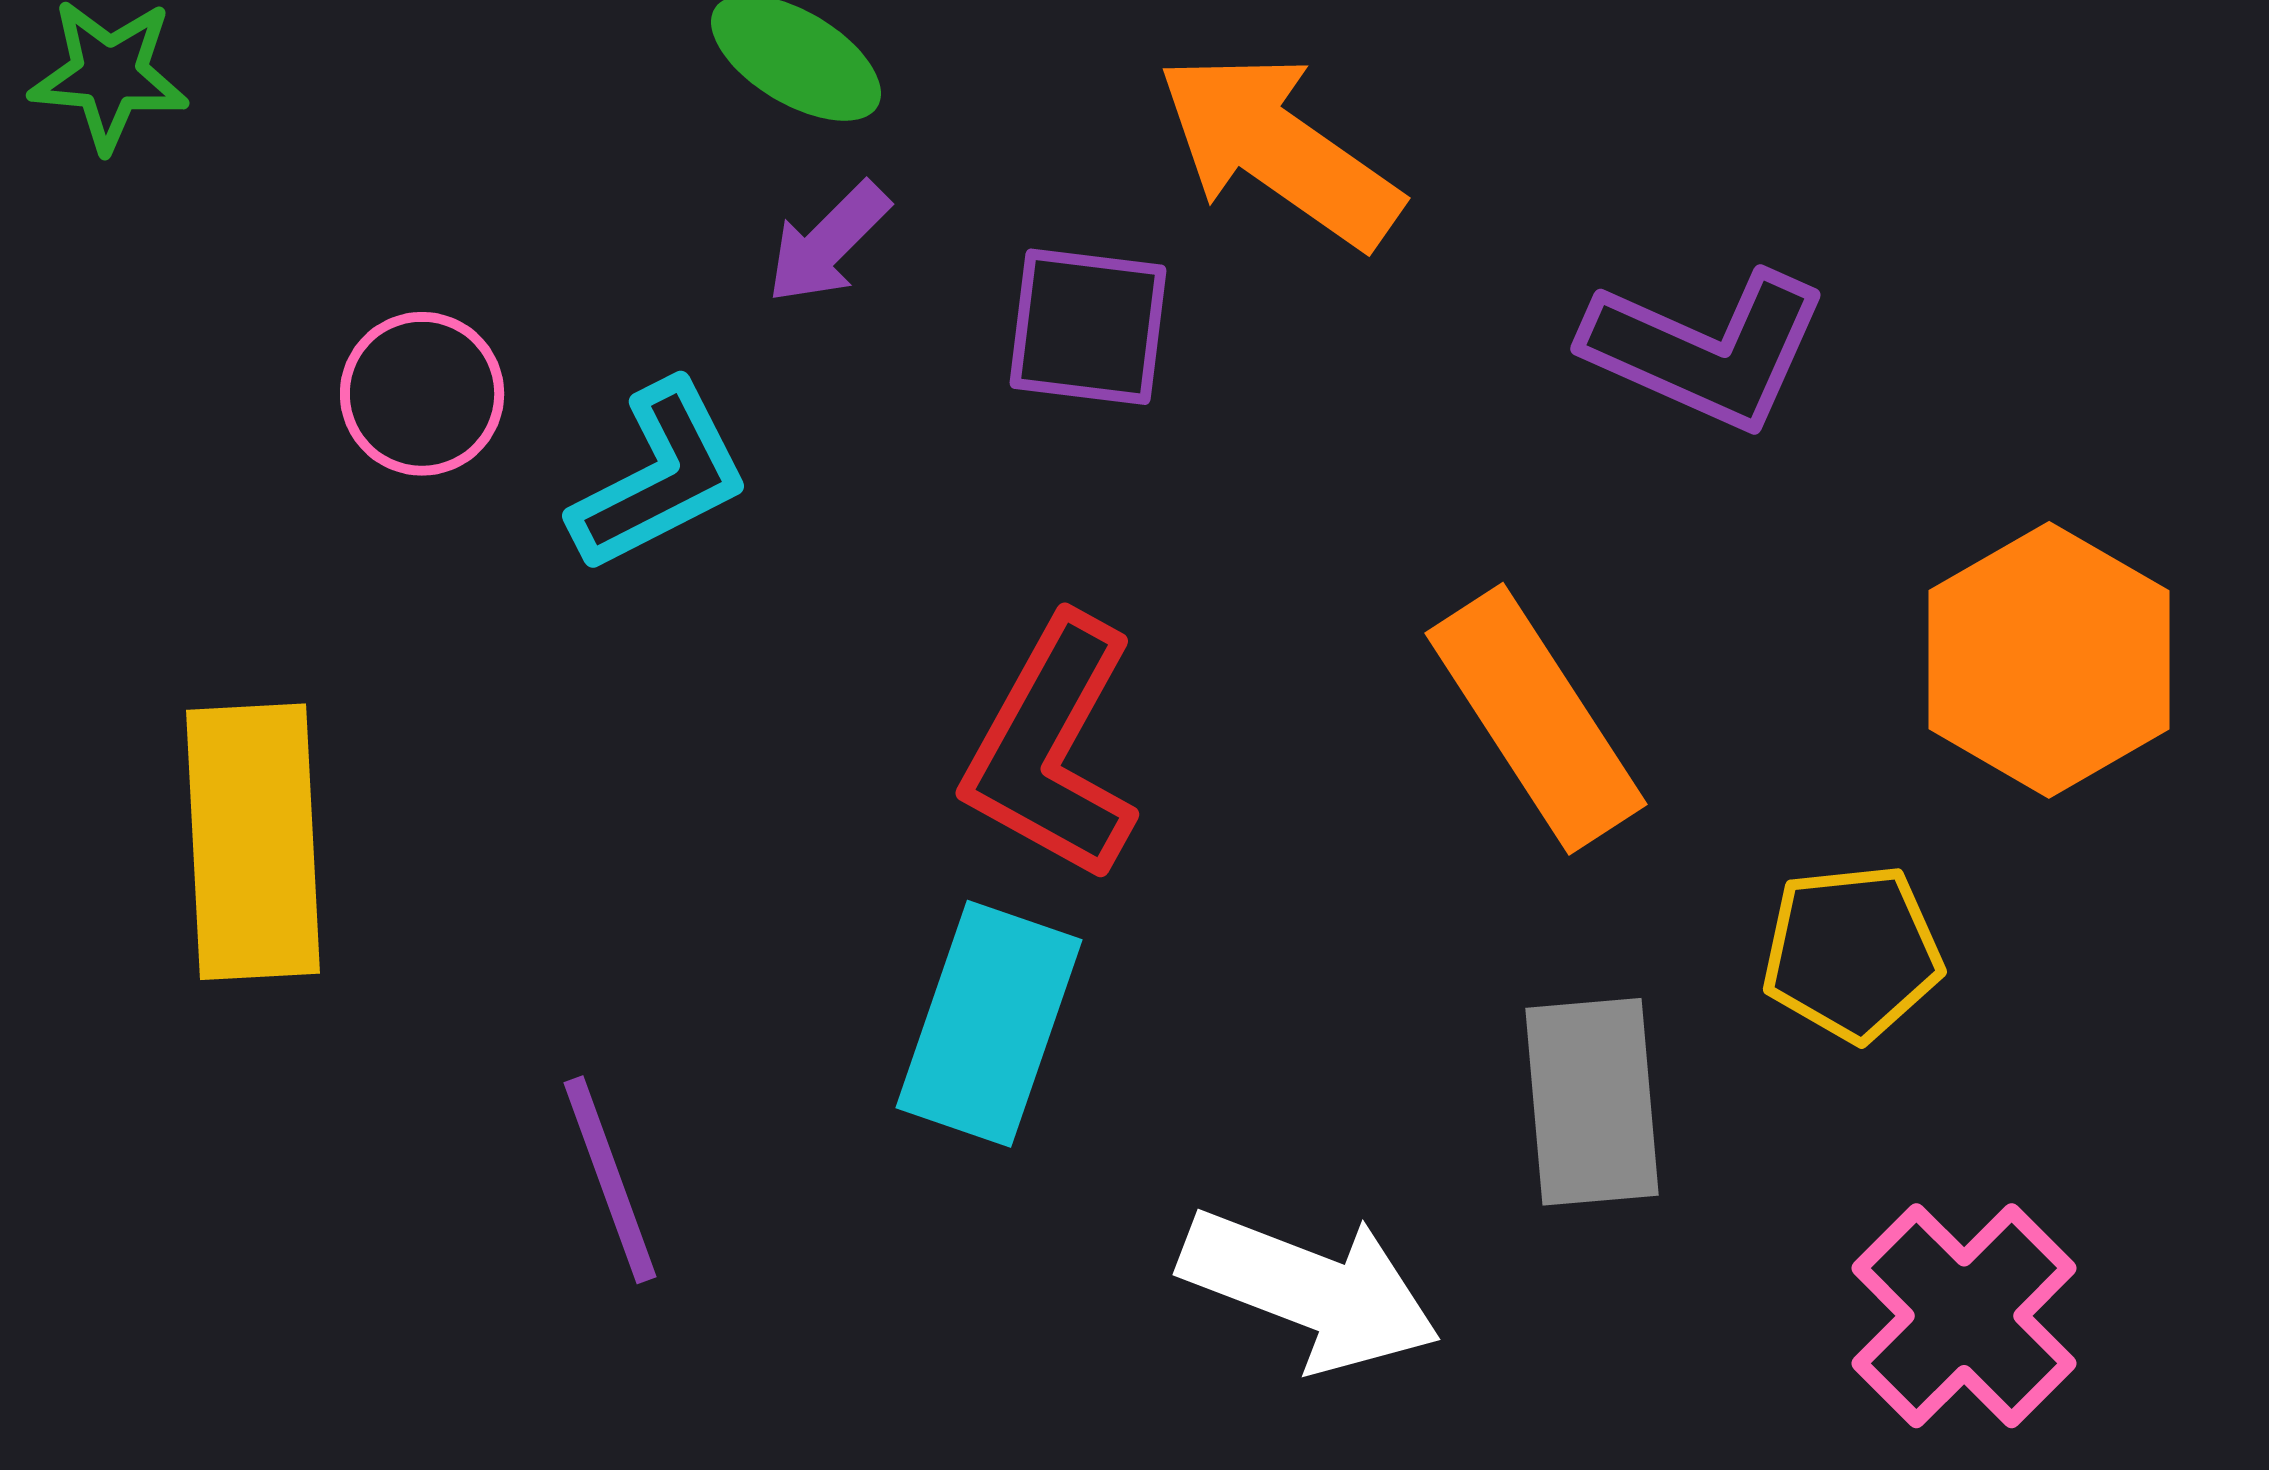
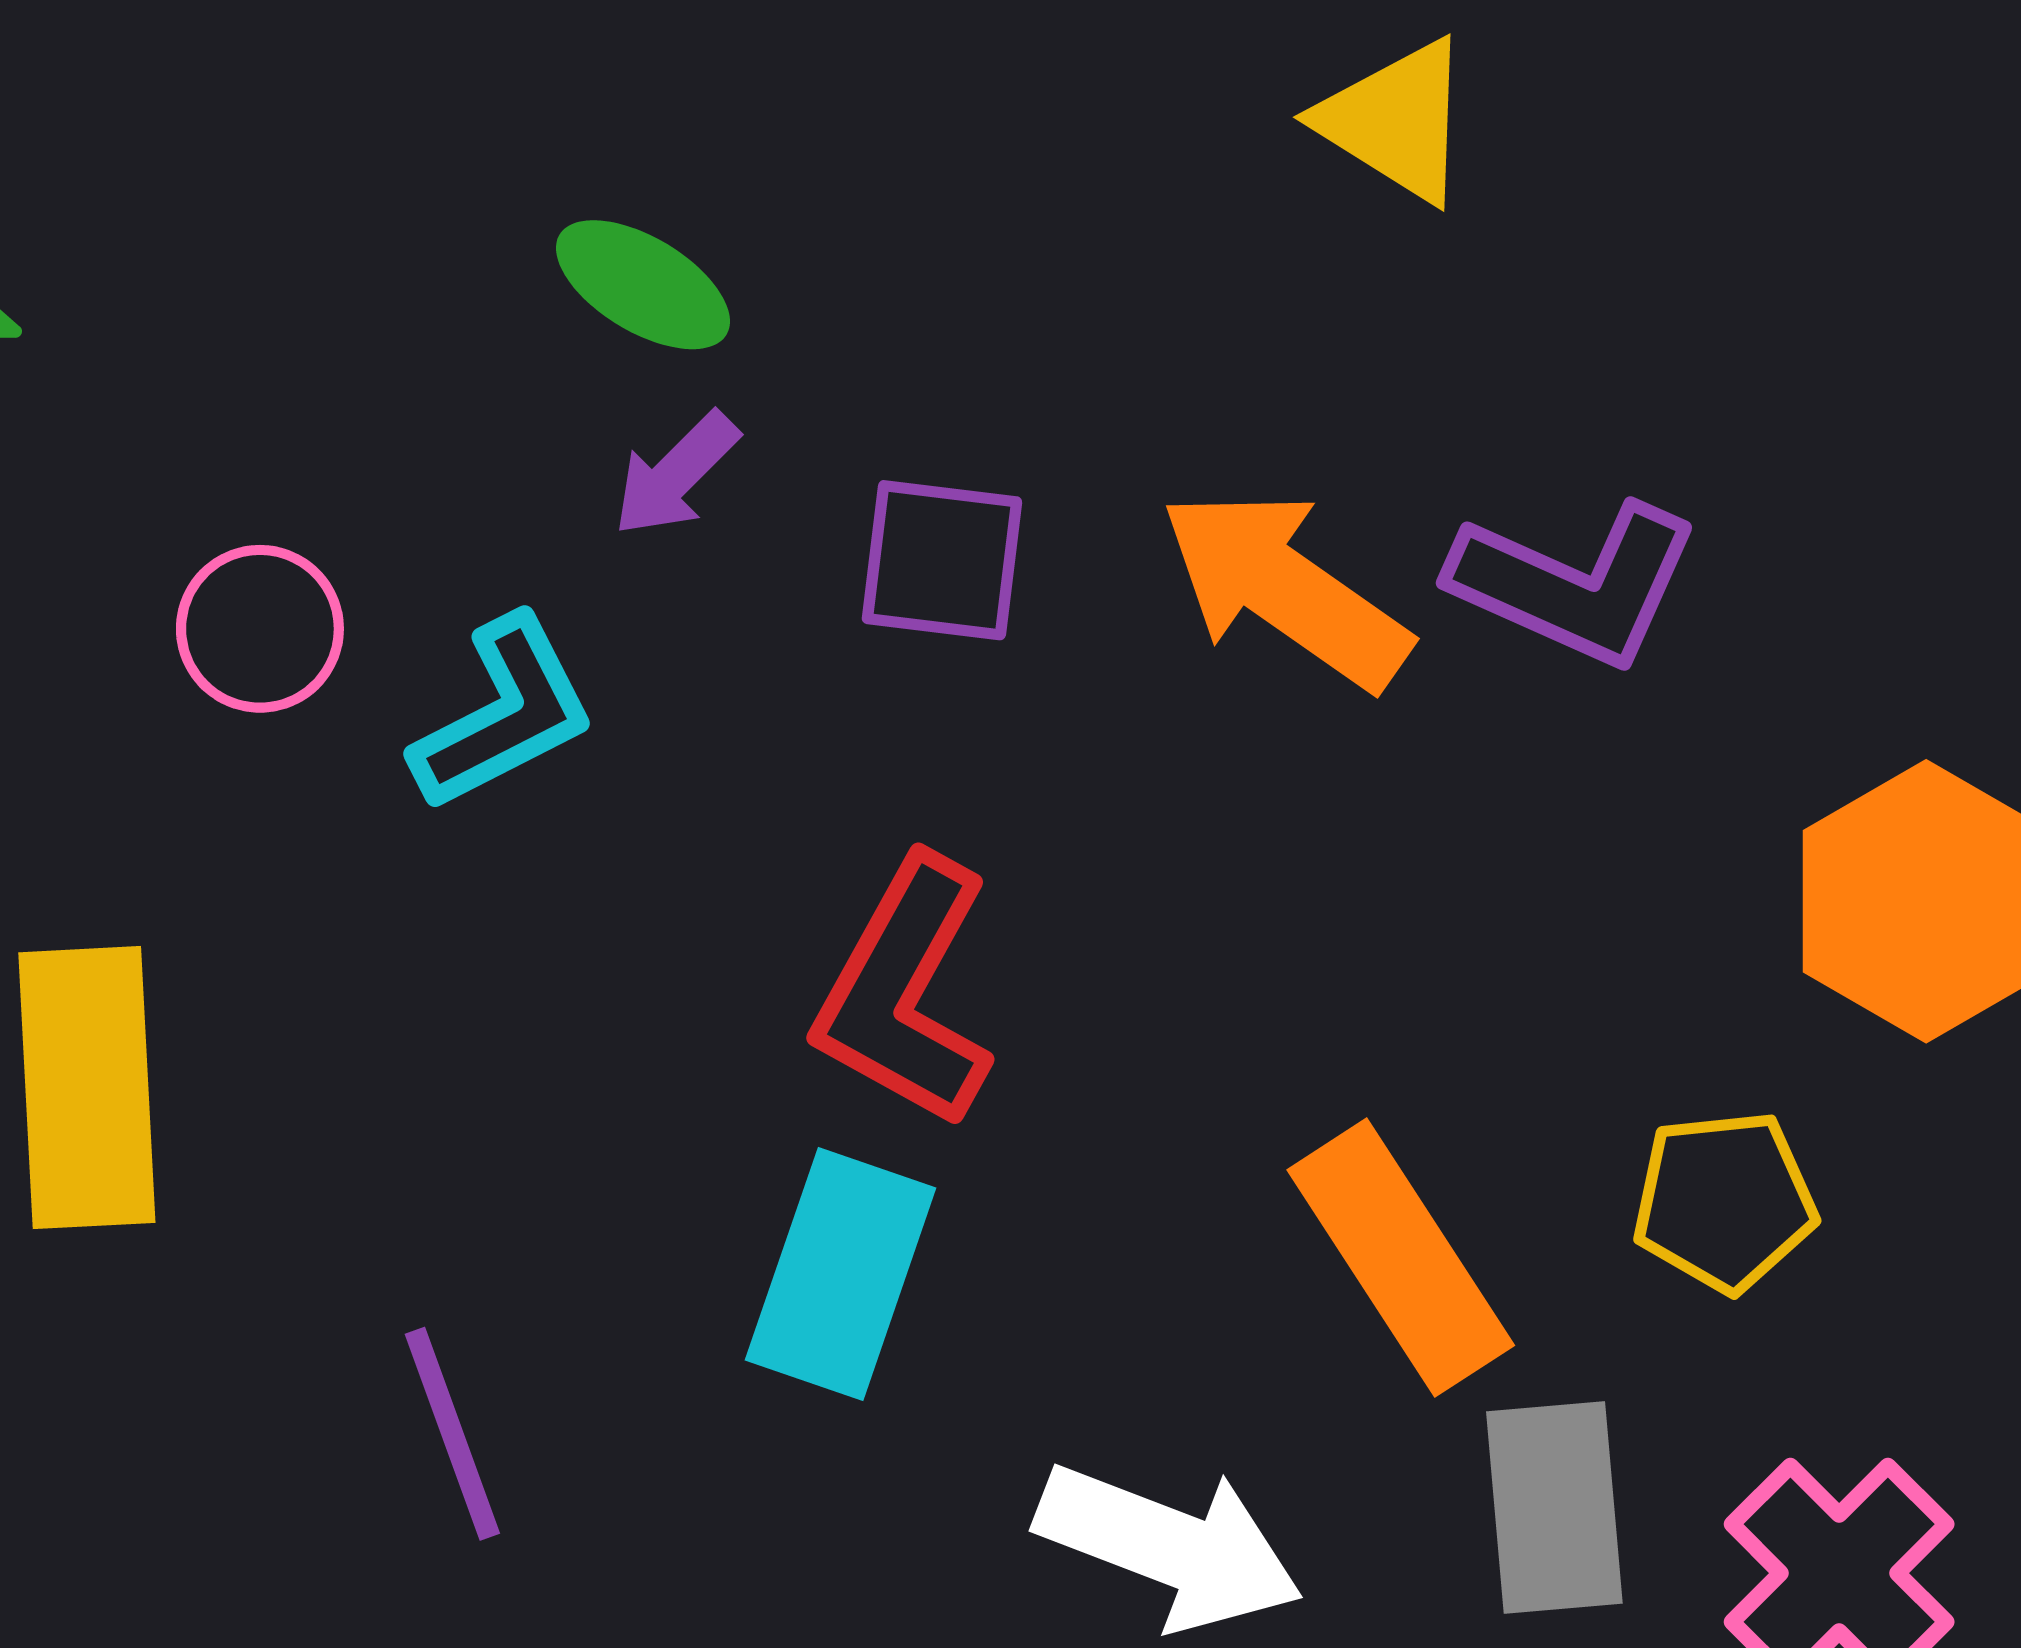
orange arrow: (1279, 150) -> (1285, 589), moved
orange rectangle: (1536, 719) -> (1401, 1258), moved
gray rectangle: (1592, 1102) -> (1554, 1507), moved

